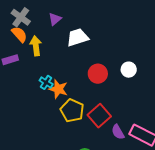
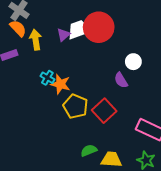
purple triangle: (55, 19) -> (63, 35), moved
red circle: (98, 74) -> (99, 27), moved, size x1.5
purple semicircle: (118, 132) -> (121, 80), moved

